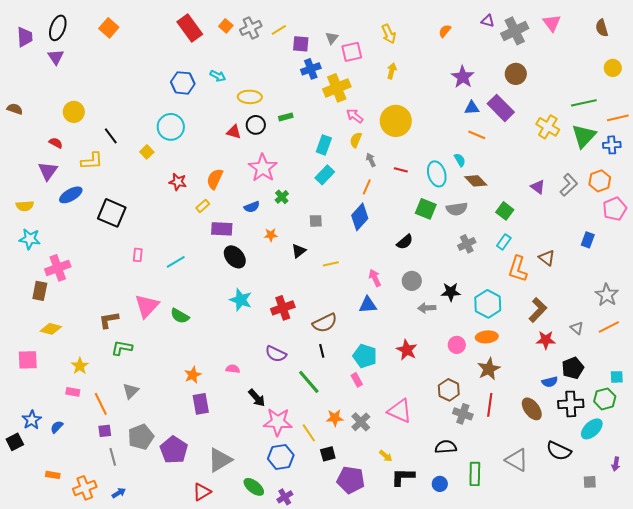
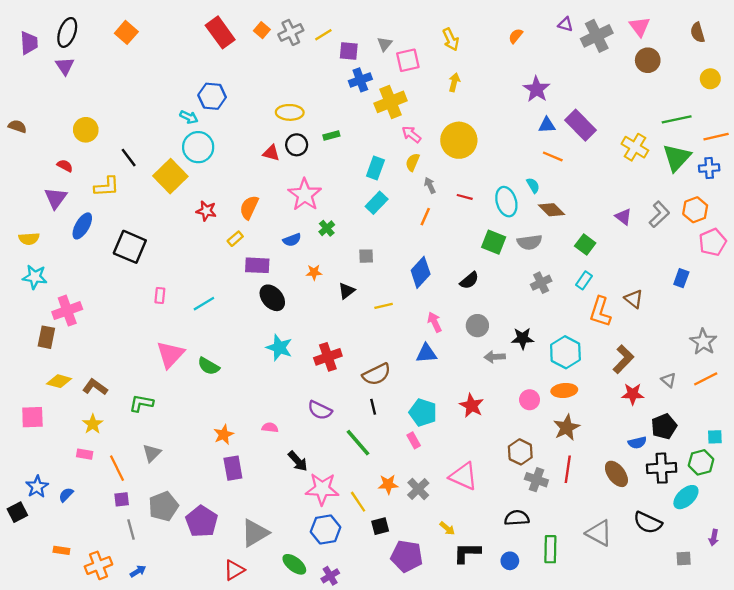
brown circle: (516, 74) -> (648, 60), moved
cyan arrow: (218, 76) -> (189, 117), moved
yellow square: (147, 152) -> (170, 176), size x2.0
blue ellipse: (71, 195) -> (82, 226), turned -30
blue diamond: (360, 217) -> (421, 272), moved
brown L-shape: (109, 320) -> (95, 387), moved, turned 45

